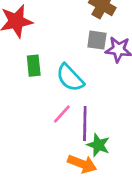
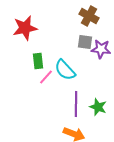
pink line: (62, 114) -> (46, 77), moved
green star: (98, 145) -> (98, 107), moved

